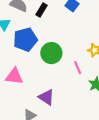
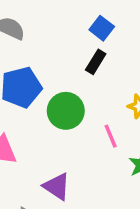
black rectangle: (41, 10) -> (96, 62), moved

